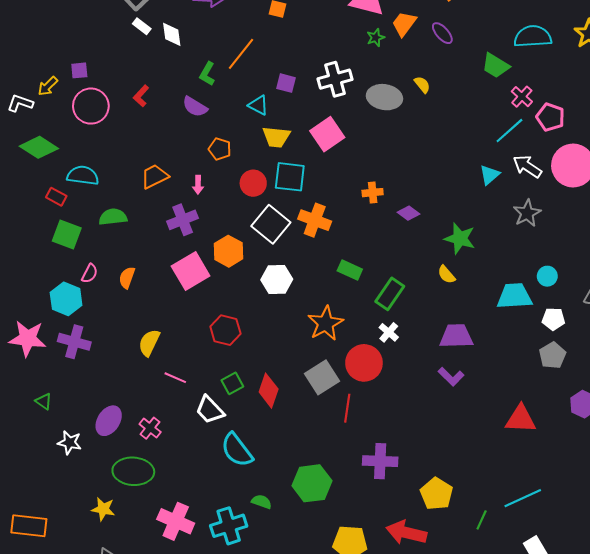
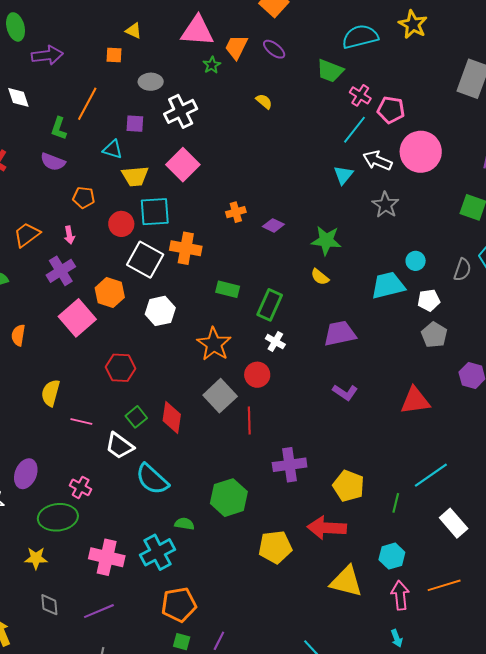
gray ellipse: (384, 97) -> (151, 82), moved, size x0.7
red circle: (364, 363) -> (257, 375), size x0.7
purple L-shape: (451, 377) -> (345, 392), moved
pink cross: (150, 428) -> (81, 487), moved

